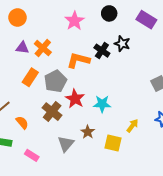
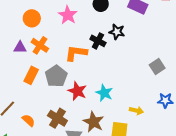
orange circle: (18, 17) -> (32, 18), moved
cyan star: (102, 104) -> (104, 93), turned 30
brown cross: (52, 112) -> (57, 118), moved
yellow arrow: (132, 126) -> (136, 111), turned 72
brown star: (88, 132) -> (94, 122), size x1.5

